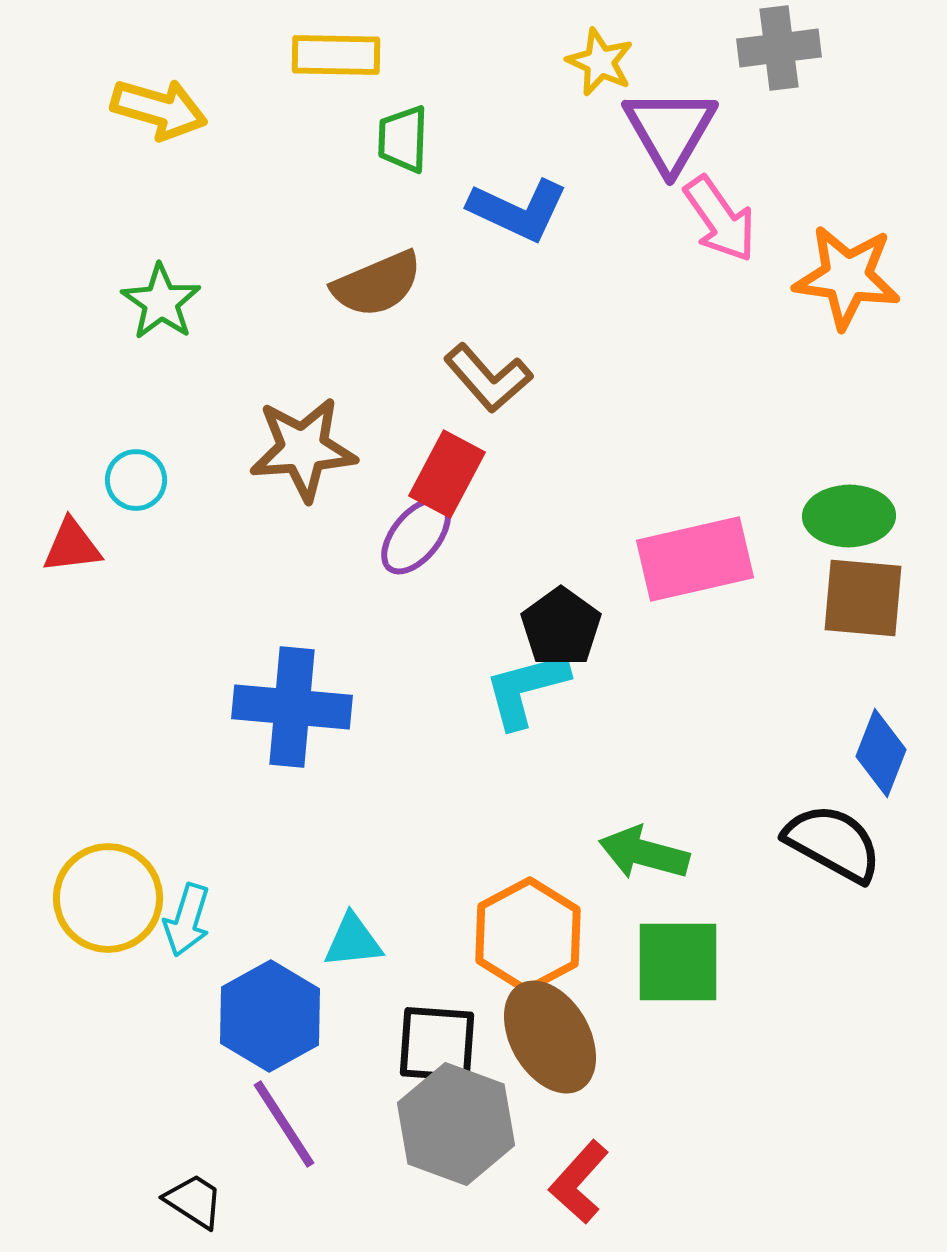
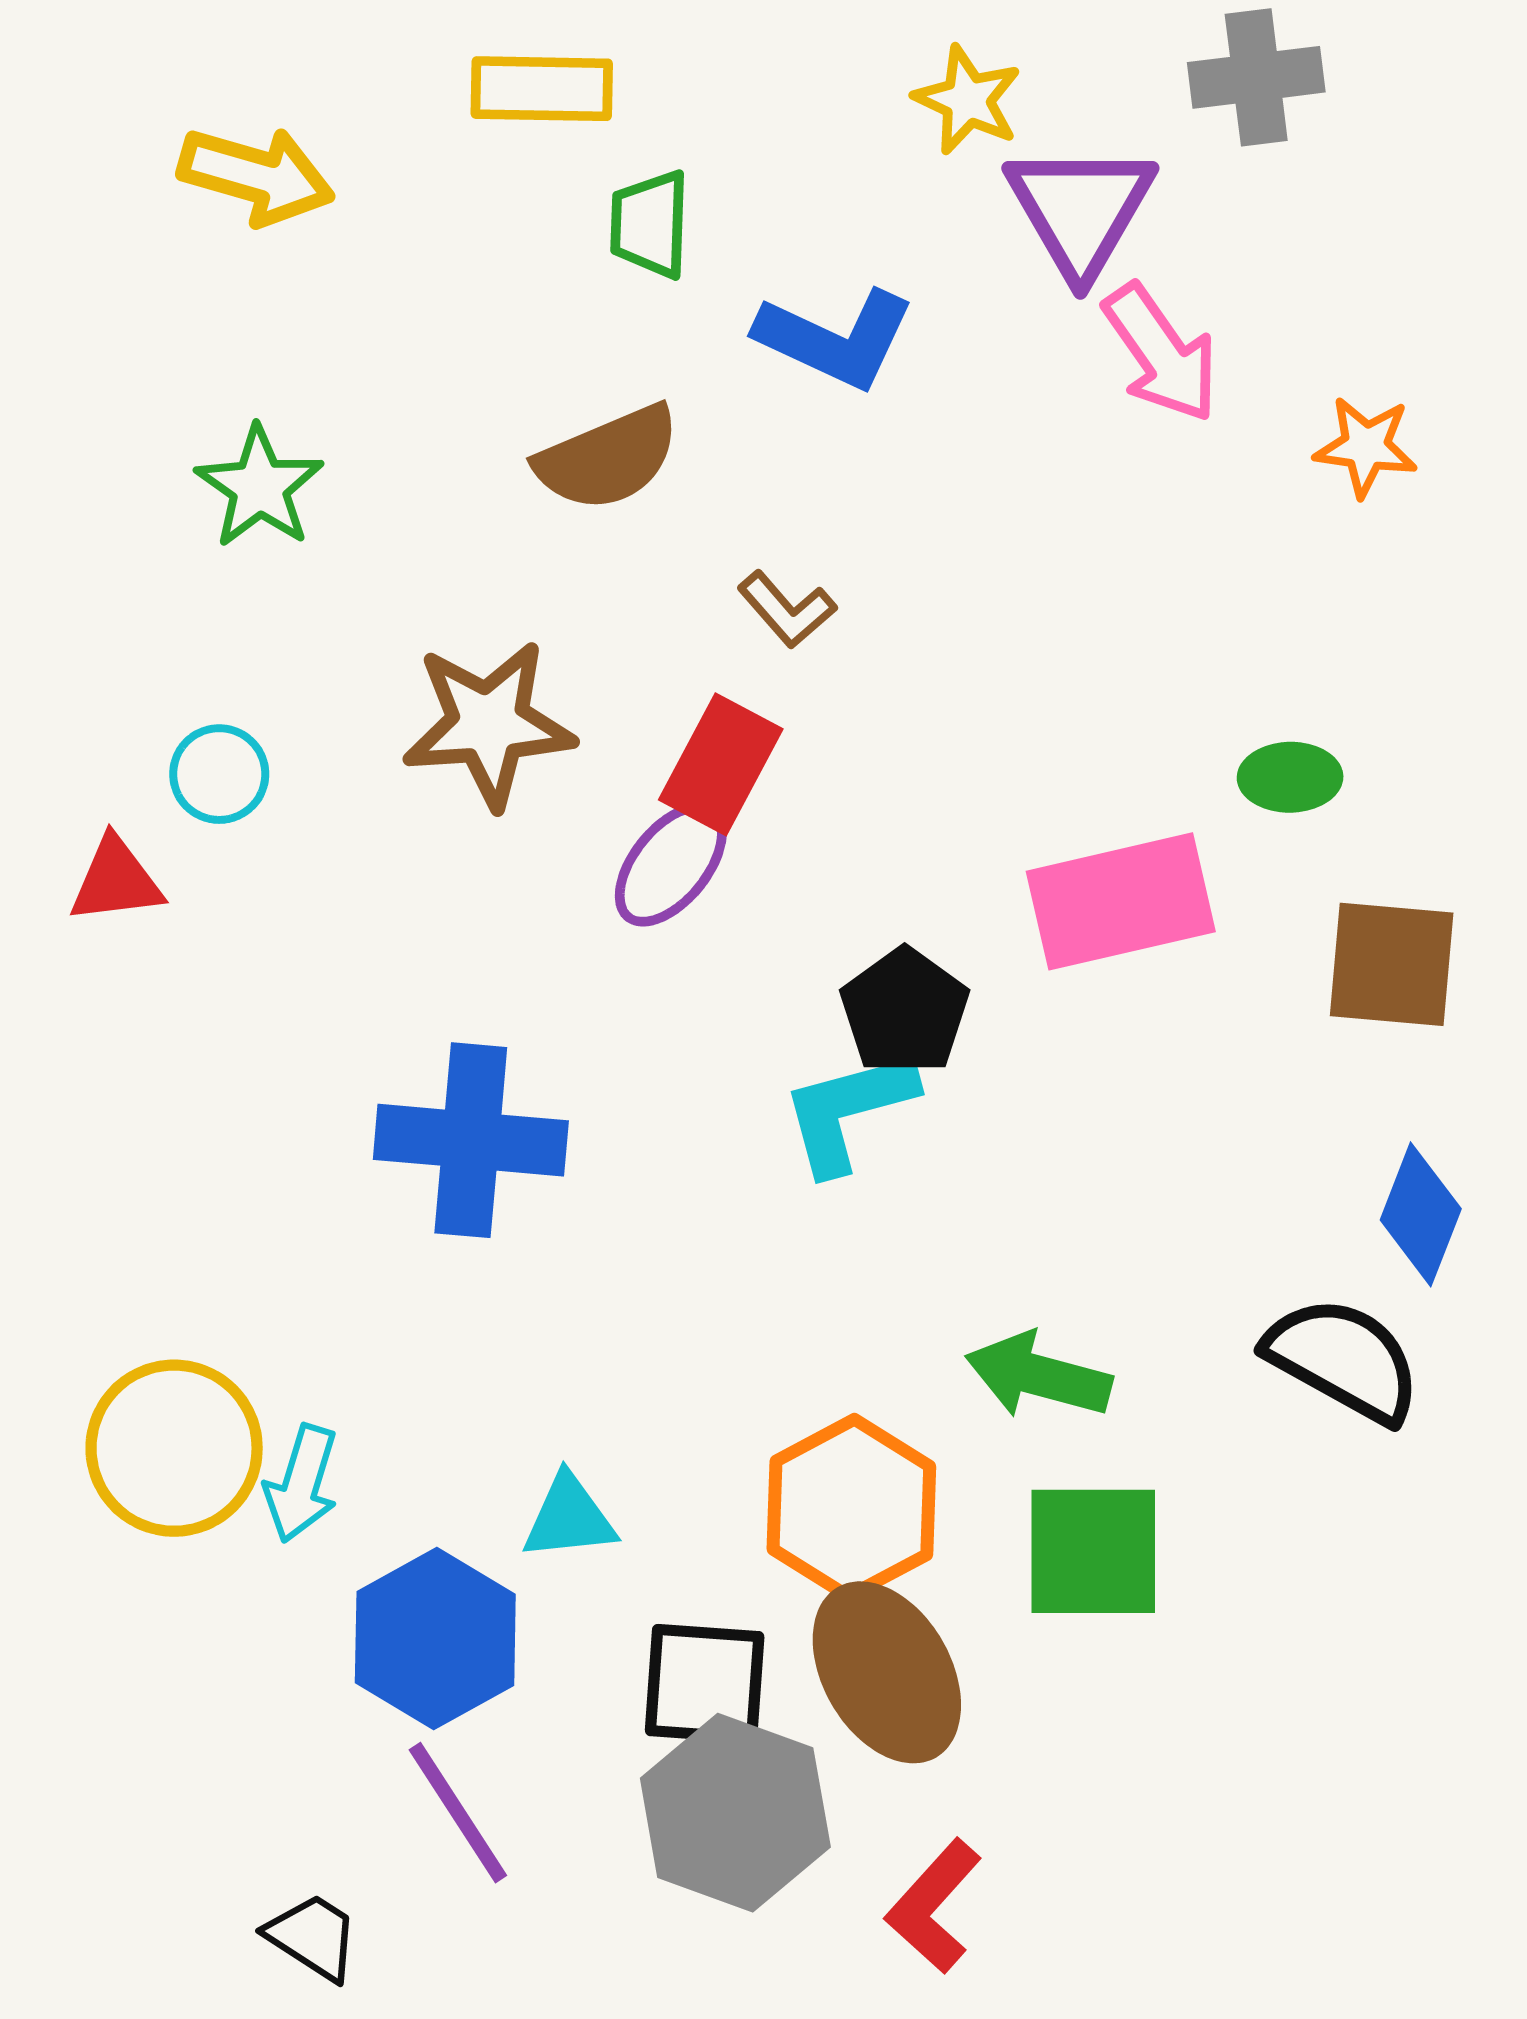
orange star: (847, 277) -> (1366, 447), size x0.6
brown L-shape: (488, 378) -> (787, 610), size x0.7
green ellipse: (849, 516) -> (1290, 777), moved, size x0.7

